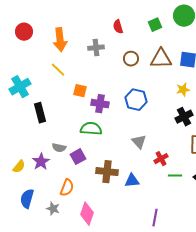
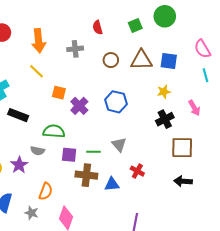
purple cross: (100, 104) -> (79, 106), turned 36
black rectangle: (40, 113) -> (18, 115), turned -54
green semicircle: (91, 129) -> (54, 131), moved
purple square: (78, 157) -> (69, 155), moved, turned 35
red cross: (161, 159) -> (137, 171), moved, turned -32
green line: (175, 176) -> (94, 152), moved

